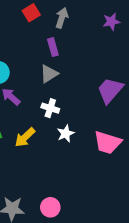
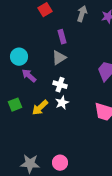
gray arrow: (62, 18) -> (82, 14), moved
white star: (66, 134) -> (62, 103), moved

